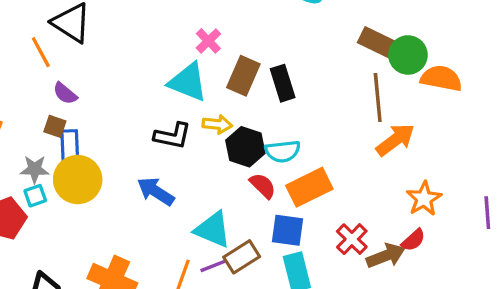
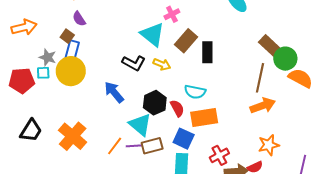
black hexagon: (245, 147) -> (155, 103), moved

